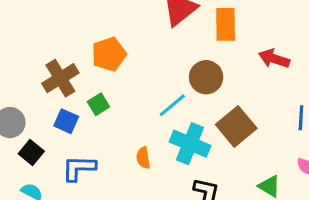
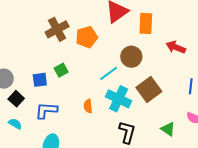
orange pentagon: (109, 54) -> (87, 37), moved
brown cross: (60, 78) -> (57, 29), moved
blue square: (66, 121) -> (40, 80), turned -35

